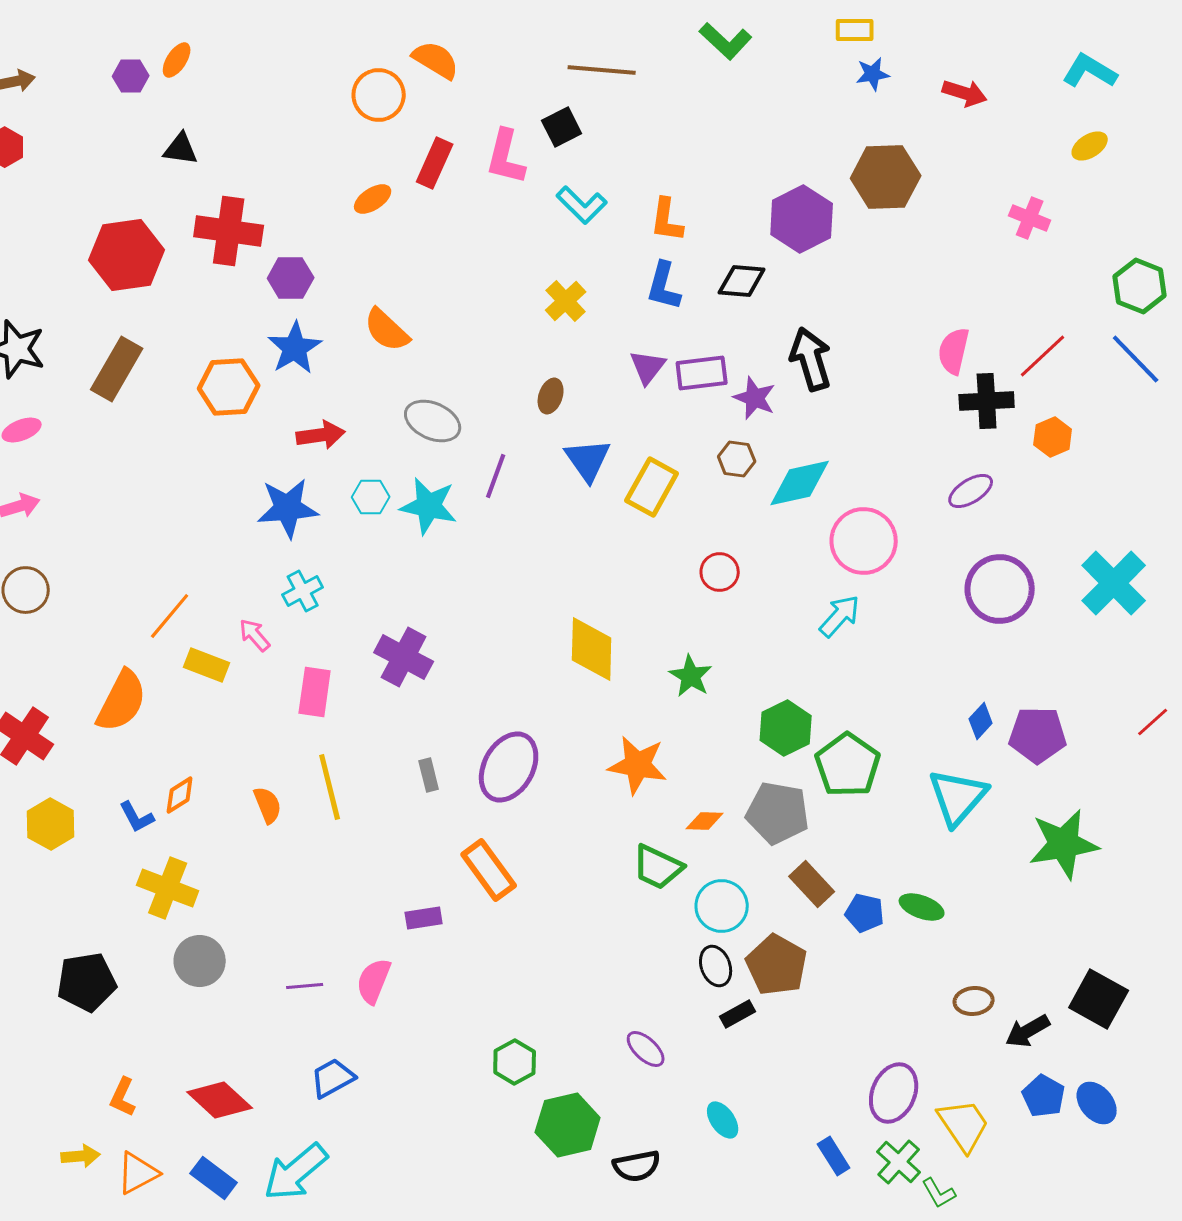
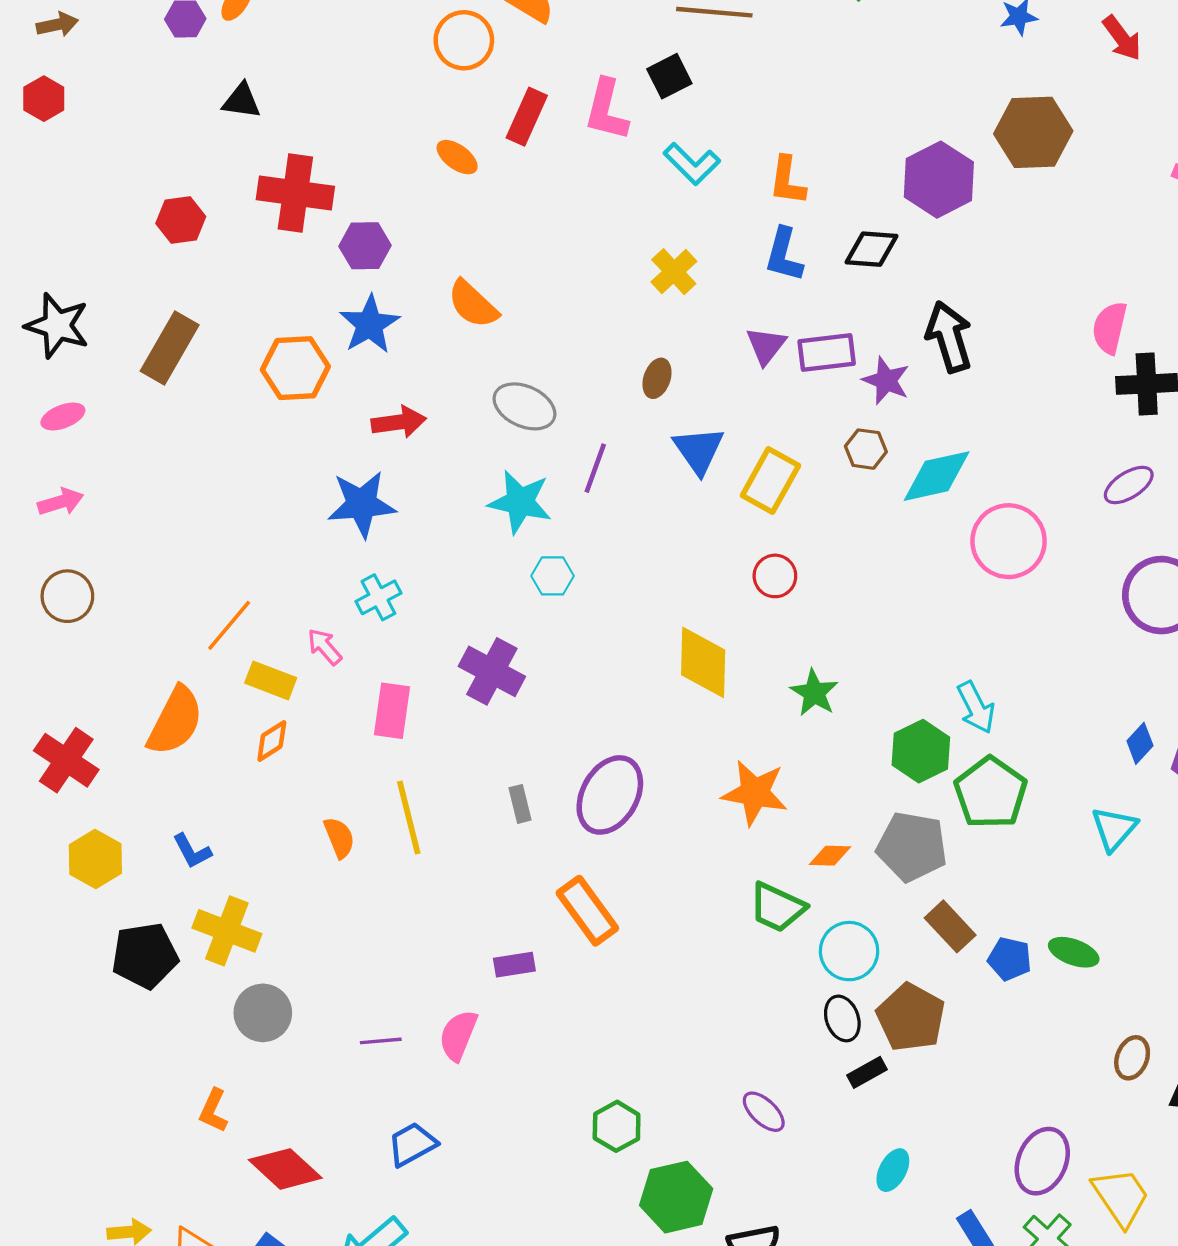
red arrow: (965, 93) -> (1122, 38), turned 36
orange ellipse: (373, 199) -> (457, 157), turned 69
red hexagon: (127, 255) -> (181, 220), size x0.6
cyan hexagon: (371, 497) -> (553, 576), moved
red circle: (720, 572) -> (775, 576), moved
cyan arrow: (840, 616) -> (976, 707), moved, turned 111
orange diamond: (180, 795) -> (272, 741), moved
cyan triangle: (958, 797) -> (1114, 829), size x0.7
black pentagon: (87, 982) -> (145, 956), moved
brown ellipse: (974, 1001) -> (1132, 1058), turned -63
orange L-shape: (123, 1097) -> (213, 1111), moved
cyan ellipse: (723, 1120) -> (893, 1170), moved, turned 63

